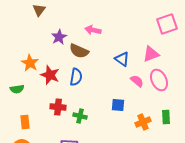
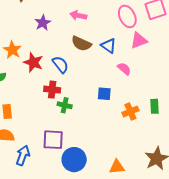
brown semicircle: (79, 51) -> (81, 44), moved
blue semicircle: (76, 77) -> (60, 65), turned -48
pink ellipse: (159, 80) -> (127, 16), moved
red cross: (58, 107) -> (52, 90), moved

